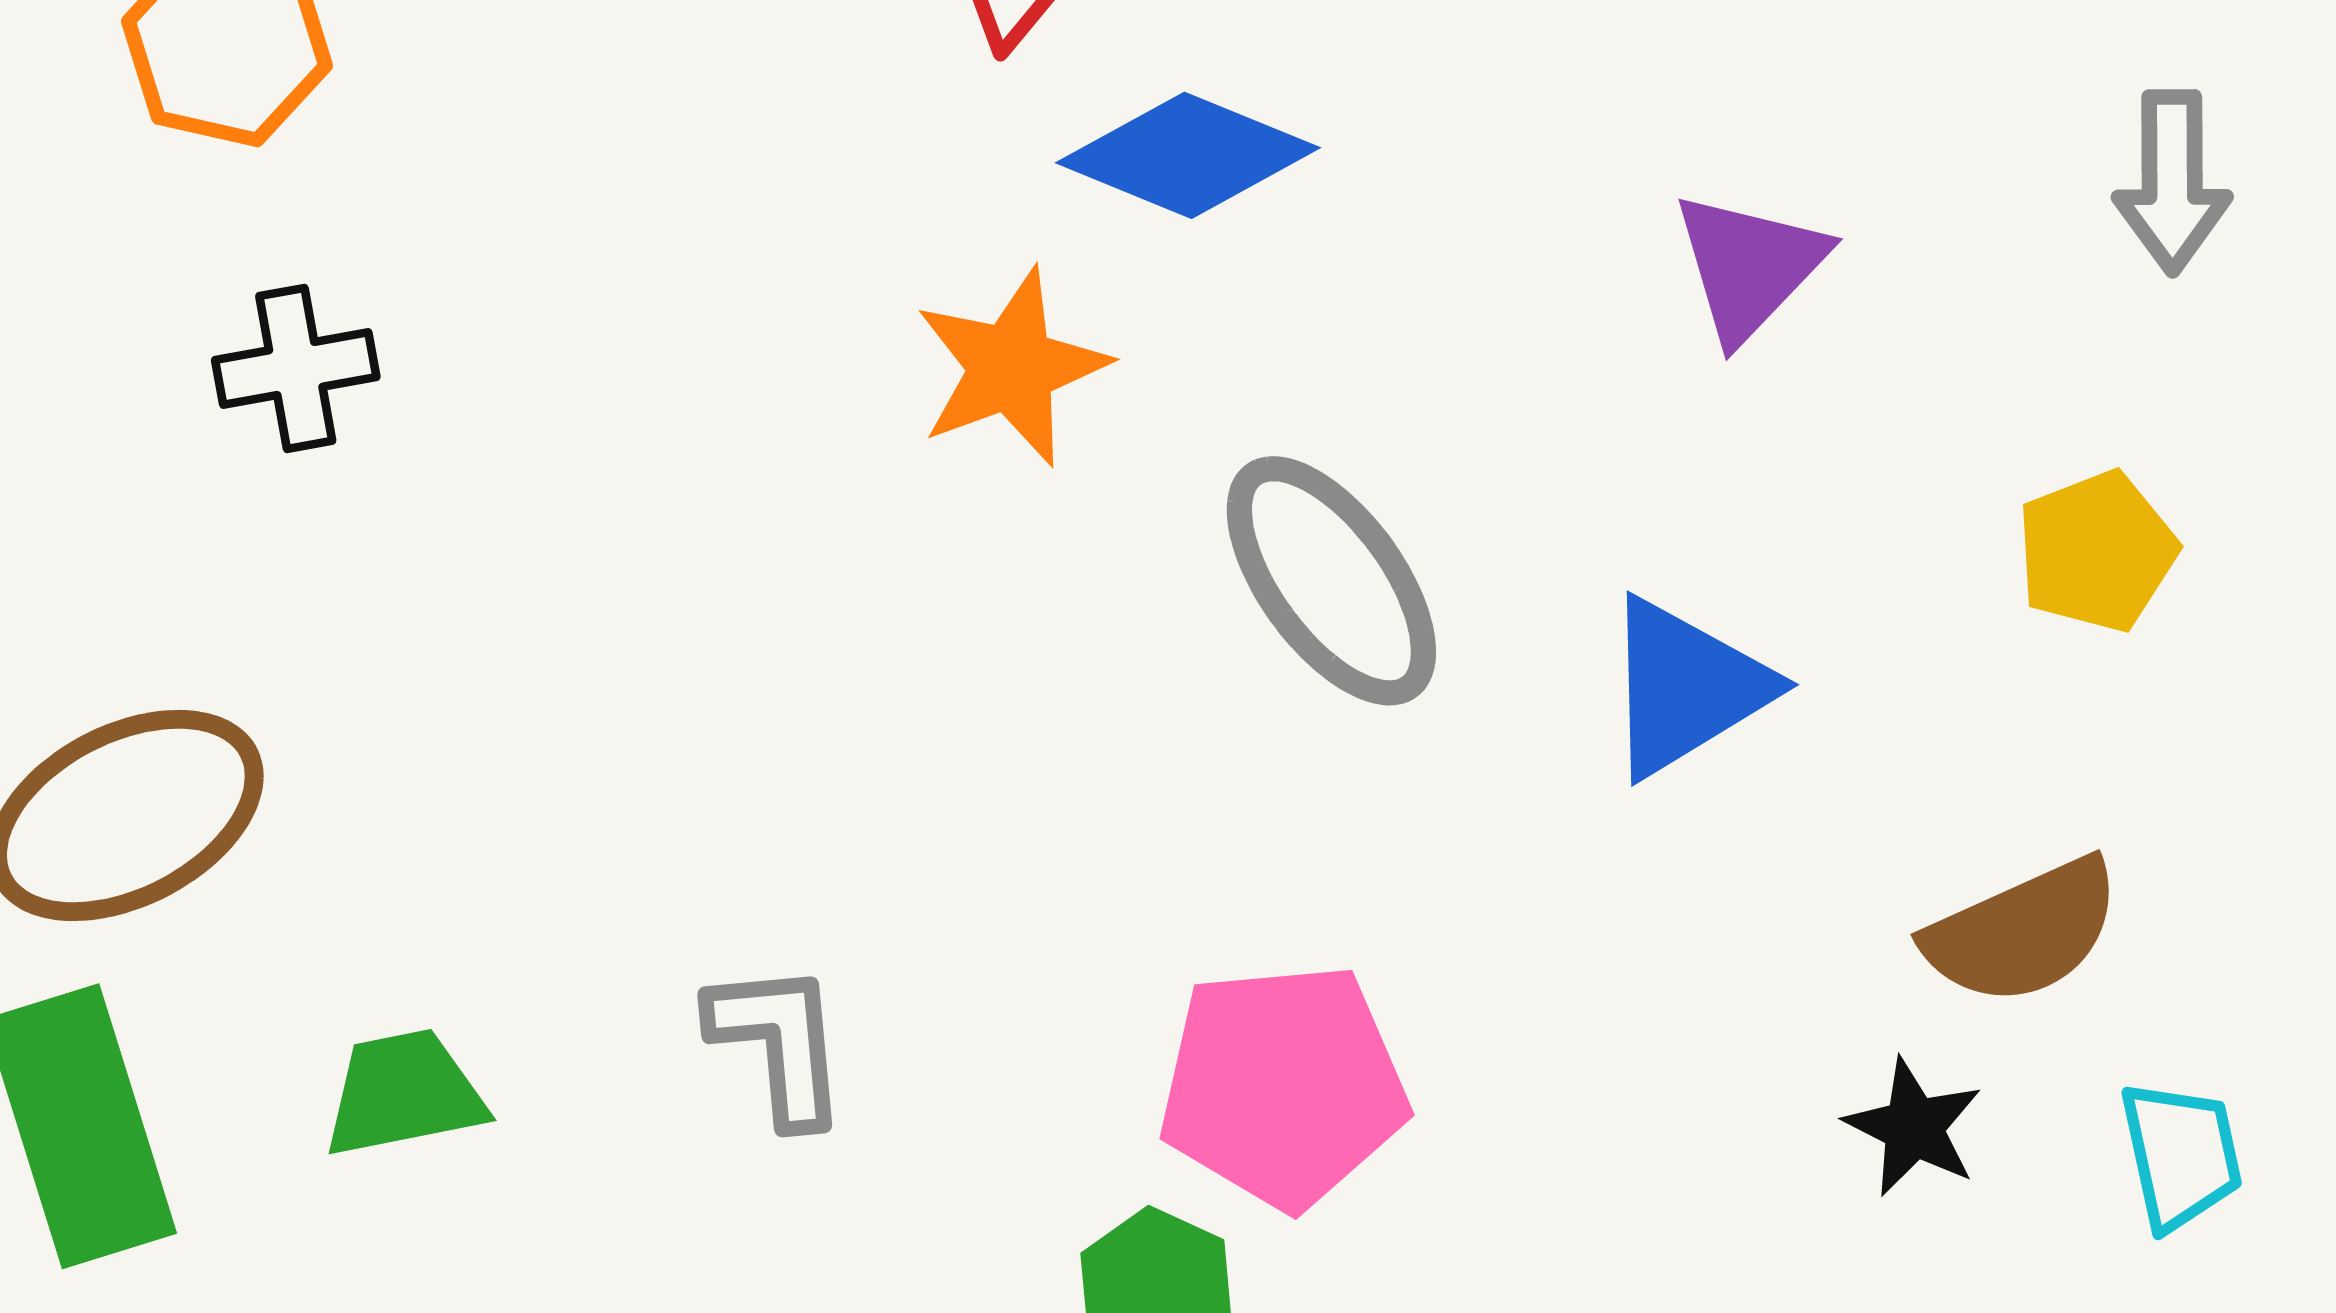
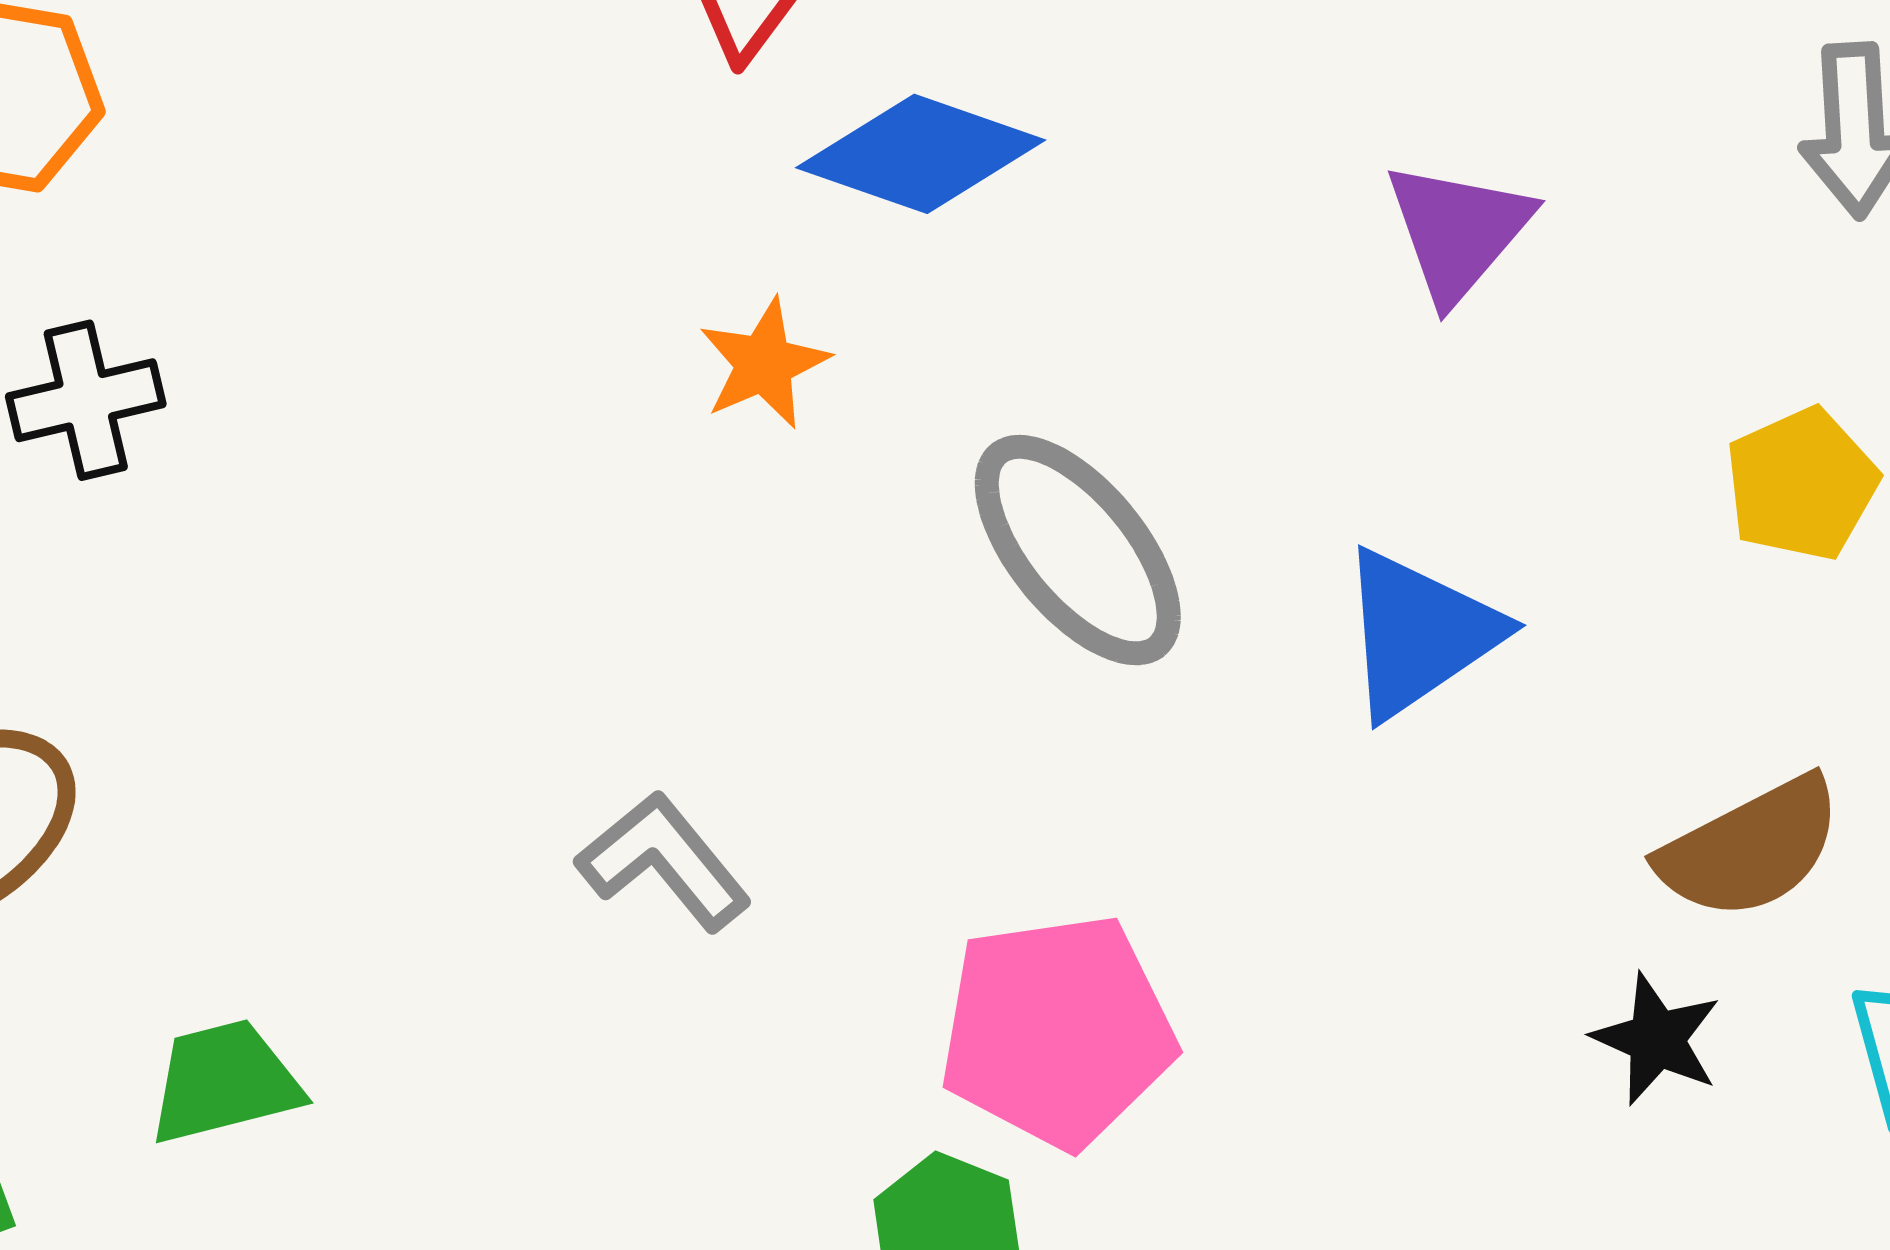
orange star: (1011, 367) -> (764, 364), size x0.7
gray L-shape: (779, 1043) -> (664, 861), moved, turned -31

